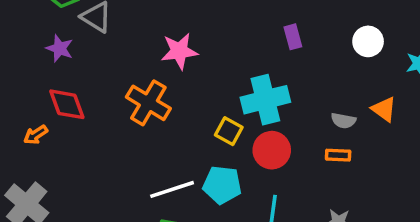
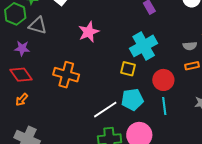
orange cross: (148, 103) -> (66, 75), moved
red diamond: (67, 104) -> (21, 75), moved
red circle: (272, 150) -> (163, 80), moved

